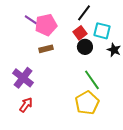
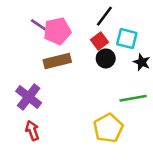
brown rectangle: (46, 49) -> (57, 61), size x1.5
green line: (92, 80) -> (133, 98), moved, turned -65
red arrow: (26, 105) -> (32, 131), turned -56

